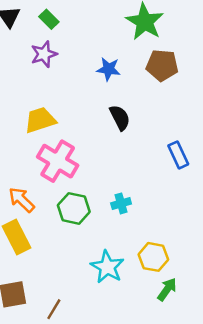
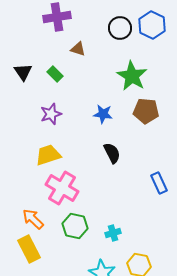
purple star: (44, 54) -> (51, 114), moved
cyan cross: (121, 203) -> (113, 233), moved

